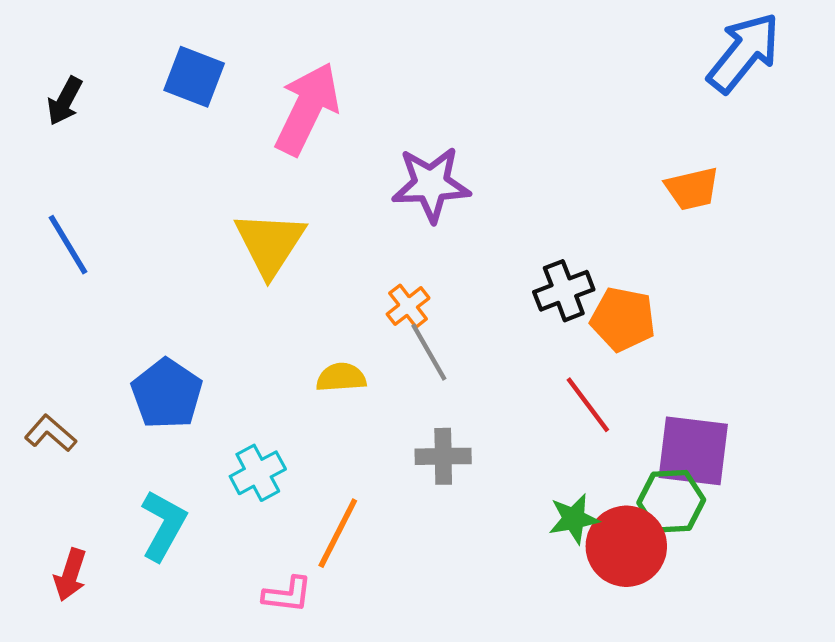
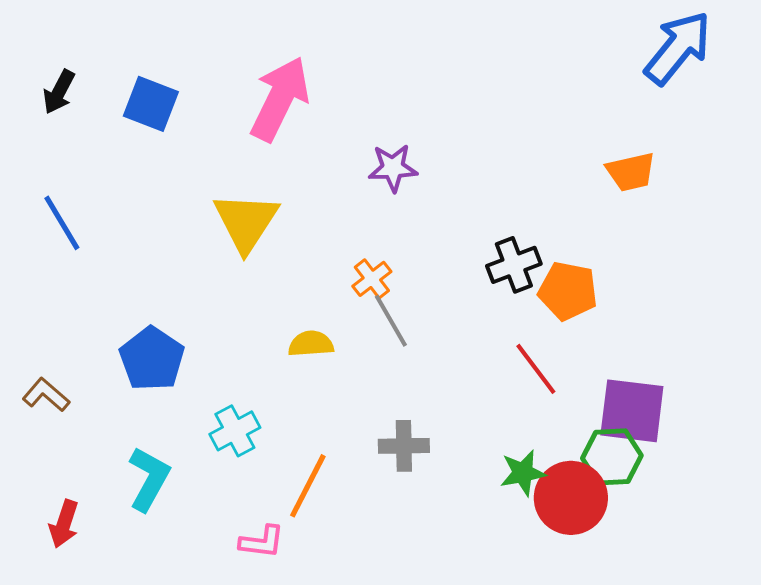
blue square: (194, 77) -> (151, 104), moved
purple star: (431, 184) -> (393, 168), size x0.7
gray cross: (443, 456) -> (404, 446), moved

